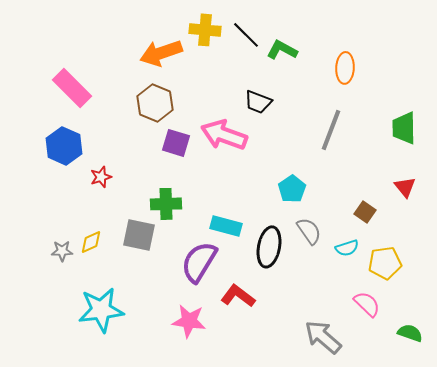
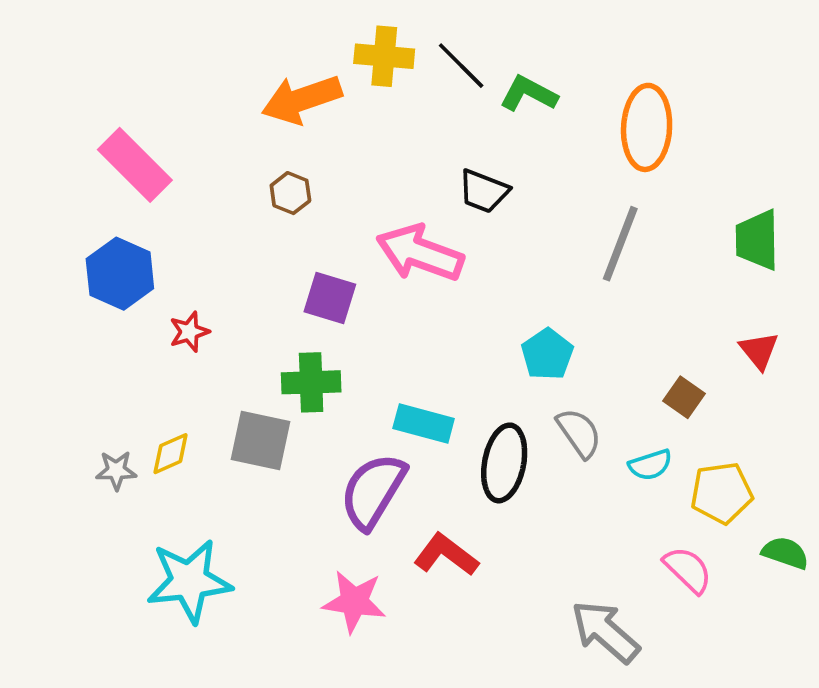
orange ellipse: (345, 68) -> (647, 127), size x1.4
brown hexagon: (155, 103) -> (290, 193), size x0.6
purple square: (176, 143) -> (330, 298), moved
green semicircle: (410, 333) -> (785, 553), moved

